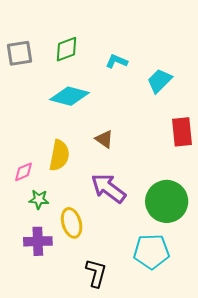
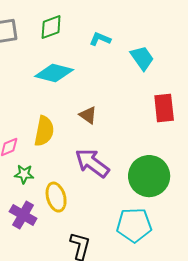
cyan trapezoid: (160, 81) -> (142, 58), turned 100
purple cross: (38, 241) -> (23, 215), turned 32

